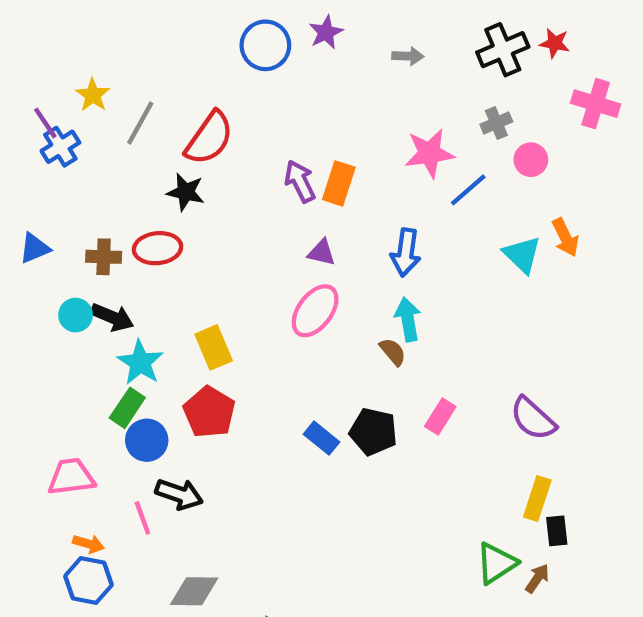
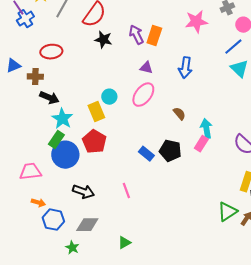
blue line: (468, 190) -> (233, 47), moved
black star: (186, 192) -> (103, 40), moved
red ellipse: (158, 248) -> (51, 52), moved
brown cross: (104, 257) -> (35, 77), moved
cyan circle: (76, 315) -> (109, 97), moved
cyan arrow: (408, 319) -> (206, 129), moved
blue circle: (147, 440) -> (65, 155), size x1.4
black arrow: (179, 494) -> (83, 192), moved
pink line: (142, 518) -> (126, 191), moved
blue hexagon: (88, 580) -> (53, 220), moved

